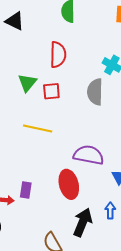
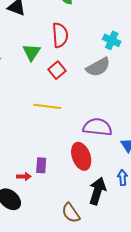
green triangle: (27, 83) -> (32, 52), moved
red square: (51, 91) -> (57, 70), turned -30
gray semicircle: (95, 92) -> (98, 67), turned -115

